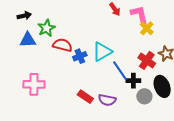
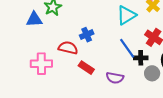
red semicircle: (62, 45) -> (68, 48), moved
cyan triangle: (102, 52) -> (126, 15), moved
red rectangle: (85, 97) -> (86, 68), moved

